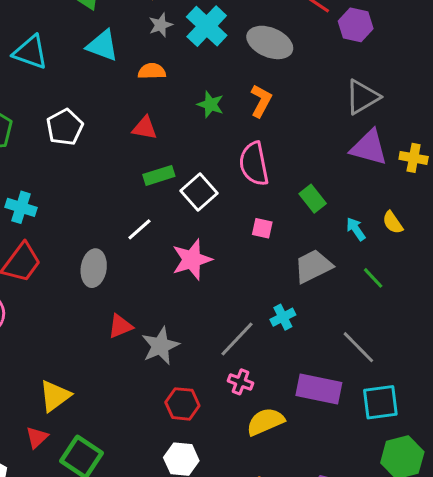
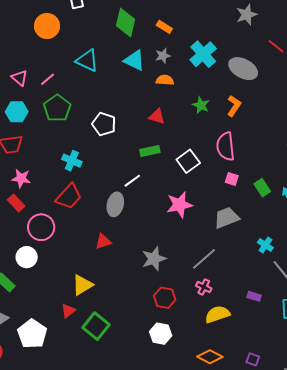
gray star: (161, 25) -> (163, 56), moved
white pentagon: (65, 127) -> (104, 124), moved, turned -30
green rectangle: (159, 175) -> (150, 151), moved
green rectangle: (313, 199) -> (262, 188), moved
pink square: (262, 228) -> (232, 179), moved
white line: (139, 229) -> (132, 181), moved
gray trapezoid: (313, 266) -> (227, 218), moved
cyan cross: (283, 317) -> (265, 245), moved, turned -35
red triangle: (120, 326) -> (103, 241), moved
purple rectangle: (319, 389) -> (254, 296), size x0.5

